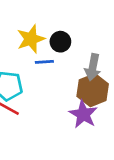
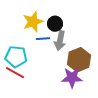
gray arrow: (93, 67) -> (60, 41), moved
purple star: (83, 114) -> (72, 78), turned -30

